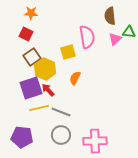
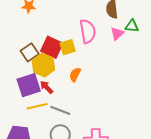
red square: (26, 34) -> (52, 47), moved, size x1.5

